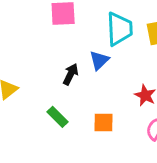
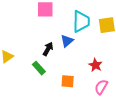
green rectangle: (57, 117) -> (39, 68), moved

